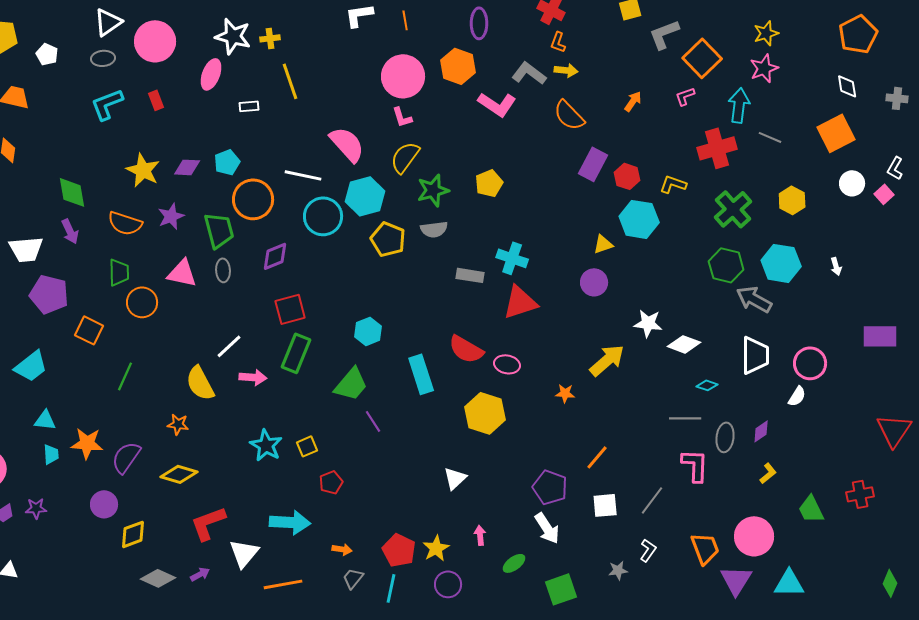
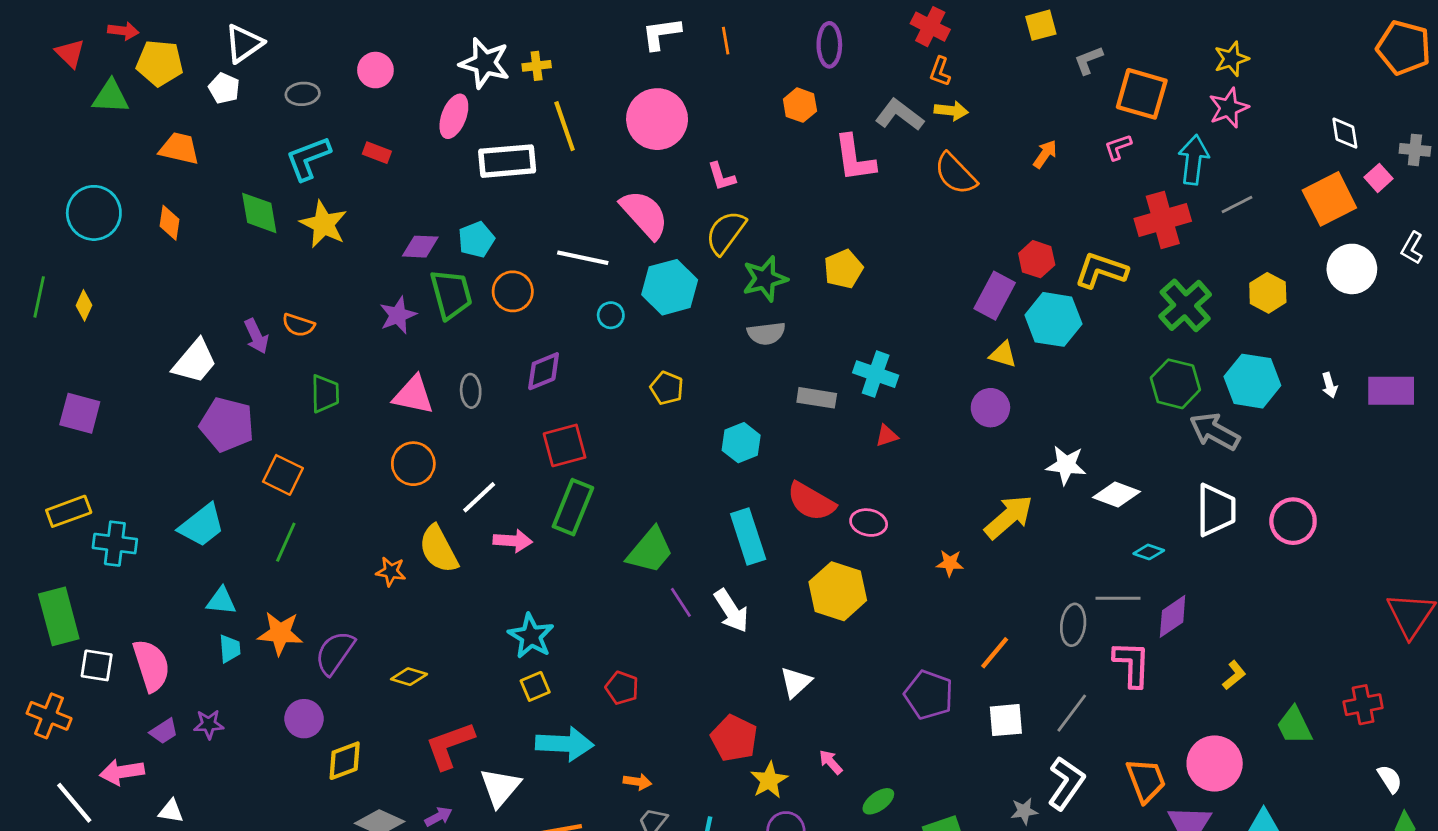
white triangle: (108, 22) -> (244, 43), moved
gray L-shape: (664, 34) -> (1089, 60), size x0.7
orange pentagon: (858, 34) -> (1404, 48), moved, turned -30
pink circle: (155, 41) -> (375, 70), size x0.6
orange square: (702, 58) -> (1142, 94), turned -30
orange hexagon: (458, 66) -> (800, 105), size x0.7
pink circle: (403, 76) -> (657, 119), moved
red rectangle: (156, 100) -> (377, 153), turned -48
pink L-shape: (497, 104) -> (855, 158), turned 48
white rectangle: (249, 106) -> (507, 161), size x2.0
gray line: (770, 137) -> (1237, 205), turned -50
purple rectangle: (593, 164) -> (995, 296), moved
yellow star: (143, 170) -> (324, 224), moved
white circle: (852, 183) -> (1352, 269), size x1.4
yellow L-shape: (673, 184) -> (1101, 270), size x1.4
green diamond: (72, 192) -> (259, 213), moved
pink square: (884, 194) -> (1378, 178), moved
orange circle: (253, 199) -> (513, 291), size x0.7
cyan circle: (323, 216) -> (611, 315), size x0.5
orange semicircle: (125, 223) -> (298, 325), moved, size x0.7
green trapezoid: (219, 230) -> (451, 294), moved
yellow pentagon: (388, 239) -> (667, 388), moved, size x0.7
yellow triangle: (603, 244) -> (1003, 354), turned 35
white trapezoid: (26, 249) -> (195, 361), turned -45
orange circle: (142, 302) -> (413, 464), moved
red triangle: (520, 302) -> (887, 436), size x0.5
cyan hexagon: (368, 331) -> (741, 443), moved
purple rectangle: (880, 336) -> (1391, 391), moved
green line: (125, 376) -> (286, 542), moved
white semicircle: (797, 396) -> (1390, 779), moved, turned -65
orange star: (178, 424) -> (391, 572), moved
purple diamond: (761, 431) -> (1173, 616), moved, size x1.4
gray ellipse: (725, 437) -> (1073, 625), moved
yellow square: (307, 446) -> (535, 686), moved
yellow diamond: (179, 474) -> (409, 677), size x0.7
red pentagon: (331, 482) -> (622, 688), turned -30
white arrow: (547, 528) -> (731, 611), moved
pink arrow: (480, 535) -> (831, 762), turned -36
red pentagon: (399, 550) -> (734, 738), moved
white L-shape: (648, 550) -> (1066, 783), size x1.6

